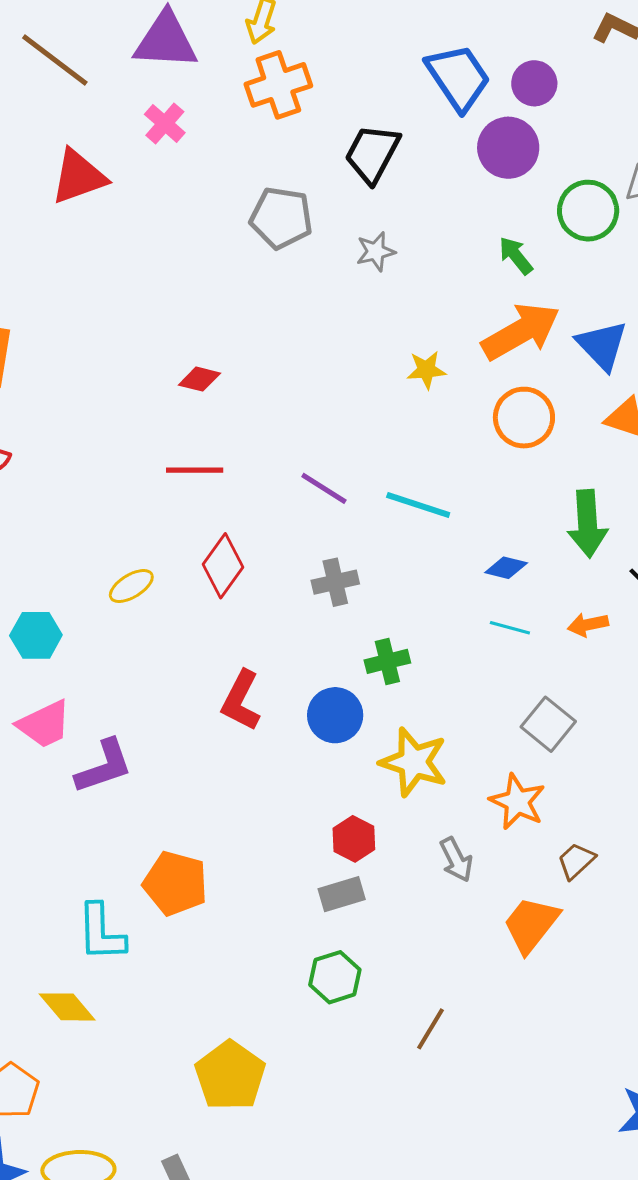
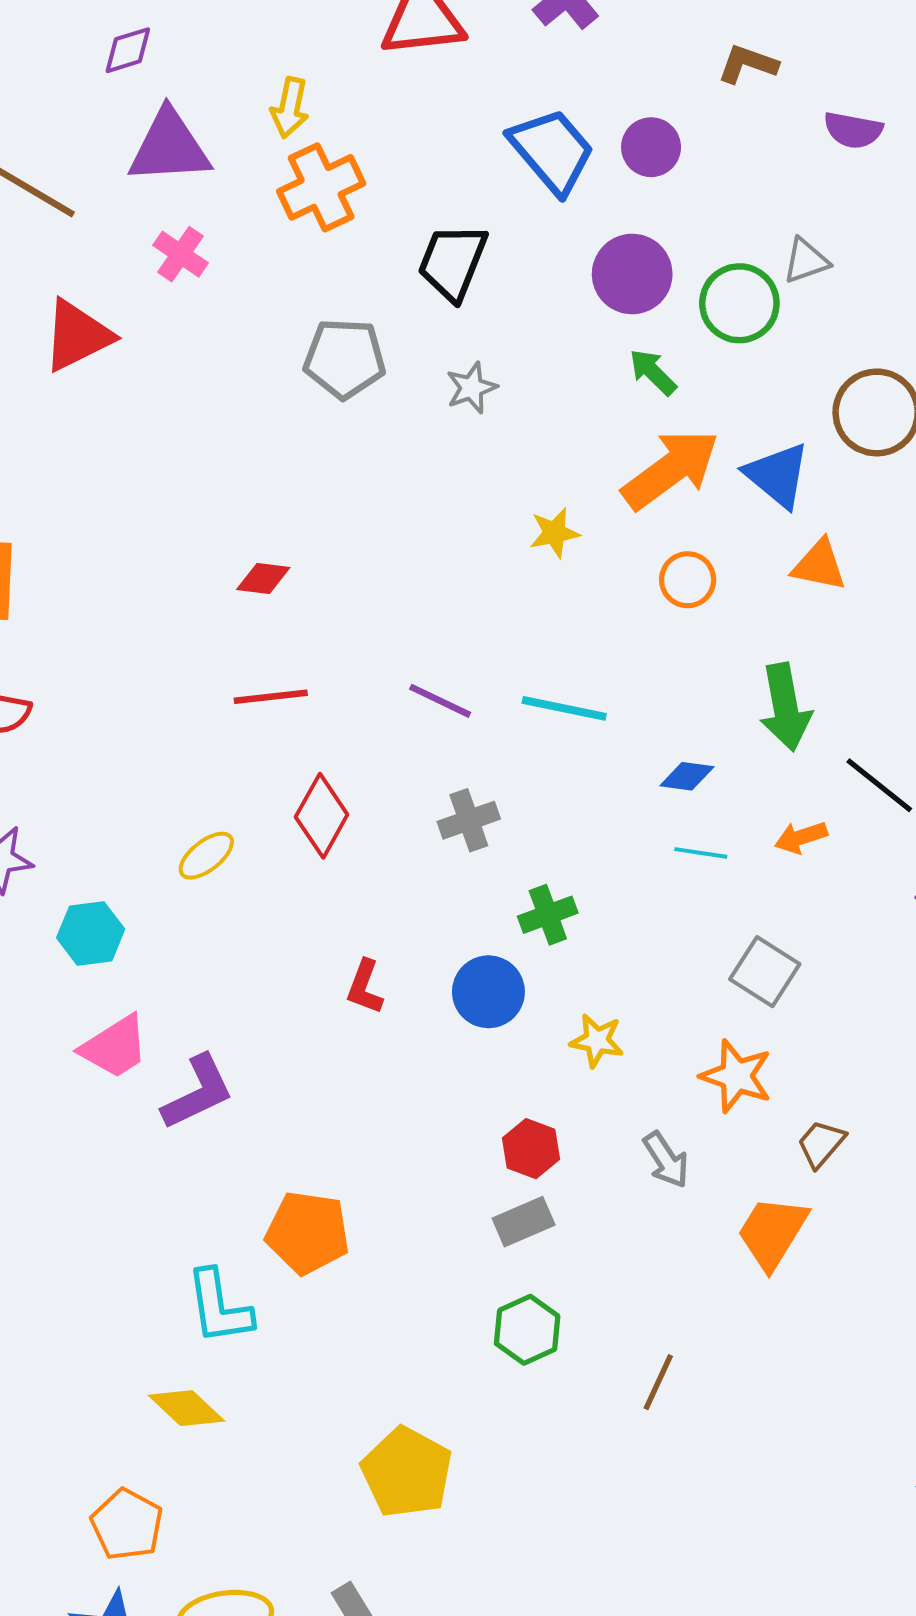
purple circle: (508, 148) -> (632, 274), moved
orange circle: (524, 418) -> (688, 580), size x0.7
red L-shape: (241, 700) -> (365, 987), size x0.7
yellow star: (414, 762) -> (597, 1041), size x0.6

